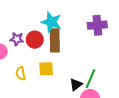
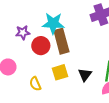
purple star: (17, 39) -> (23, 33), moved
black triangle: (76, 84) -> (85, 75), moved

